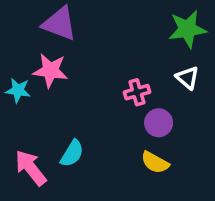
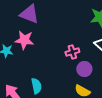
cyan semicircle: (72, 153) -> (36, 86), turned -42

